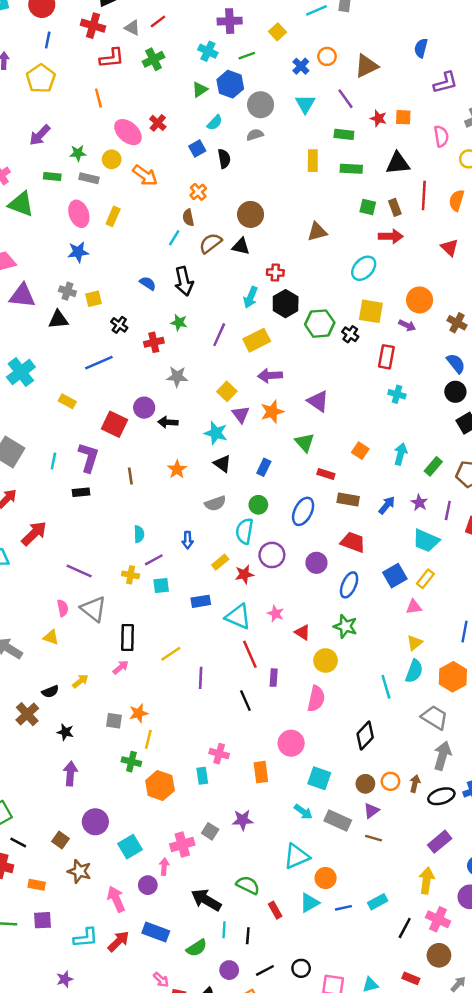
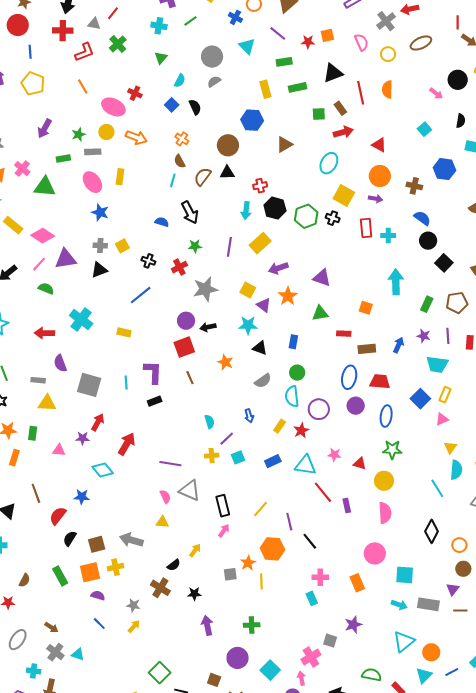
blue hexagon: (230, 84) -> (252, 120), moved
red triangle: (450, 248) -> (379, 145), moved
blue star: (78, 252) -> (100, 212), turned -30
yellow square: (371, 311) -> (344, 196), turned 35
gray star: (177, 377) -> (205, 289), size x1.4
cyan cross: (397, 394) -> (388, 235), moved
red square: (115, 424) -> (184, 347), moved, turned -30
green triangle: (305, 442) -> (320, 313), turned -42
cyan arrow: (401, 454) -> (396, 282), moved, size x1.4
blue ellipse: (303, 511) -> (349, 377), moved
black line: (245, 701) -> (310, 541), moved
green cross: (131, 762) -> (252, 625), moved
orange circle: (390, 781) -> (459, 545), moved
brown circle: (365, 784) -> (463, 569), moved
orange hexagon: (160, 786) -> (272, 549), moved

